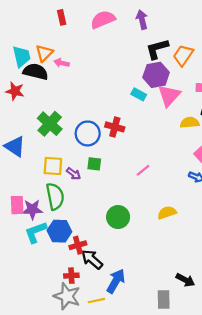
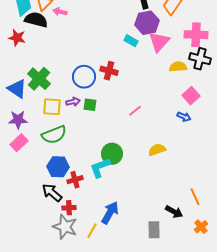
green cross: (50, 124) -> (39, 79), moved
purple arrow: (74, 174) -> (73, 102), moved, turned -48
green semicircle: (55, 196) -> (54, 135), turned 80
pink rectangle: (17, 205) -> (19, 143), turned 48
purple star: (32, 209) -> (18, 120), moved
cyan L-shape: (36, 232) -> (100, 168), moved
black arrow: (92, 259) -> (52, 193), moved
yellow line: (96, 301) -> (92, 231), turned -49

